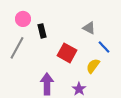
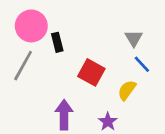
pink circle: (23, 19) -> (31, 26), size x1.5
gray triangle: (89, 28) -> (134, 38), moved, turned 32

